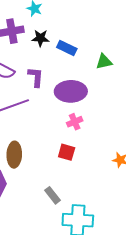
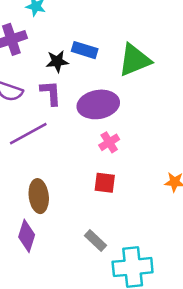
black star: (40, 38) -> (57, 61), moved
green triangle: (104, 62) -> (135, 60), size x1.6

